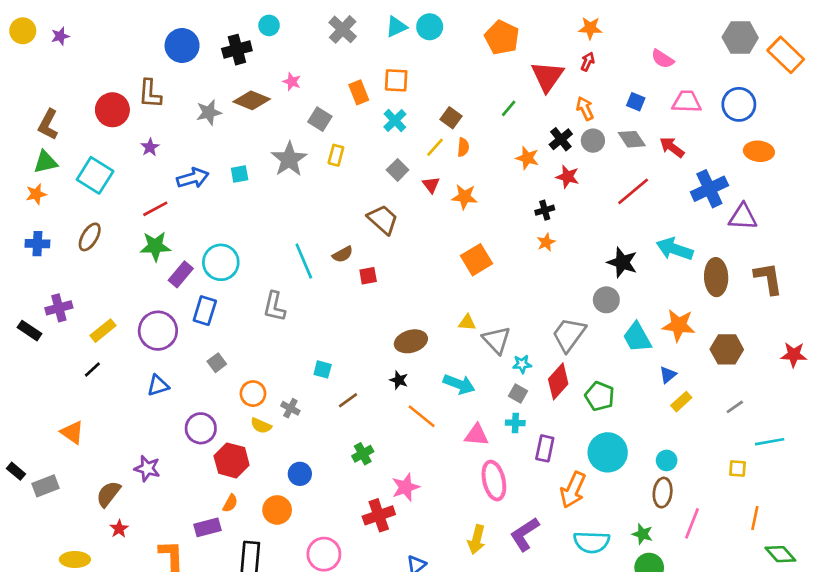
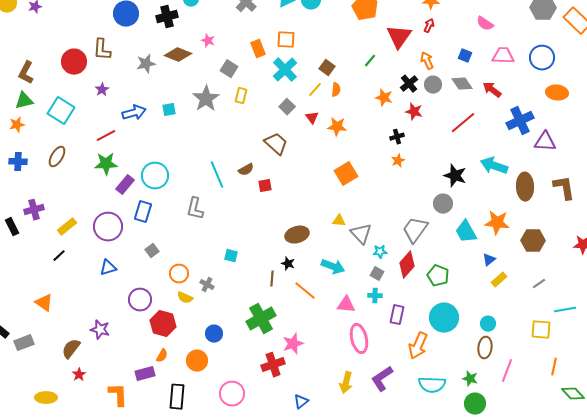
cyan cross: (395, 120) -> (285, 70), size x1.4
black rectangle: (29, 331) -> (12, 227), turned 30
brown line: (348, 400) -> (272, 279), moved, turned -49
green cross: (363, 454) -> (261, 319), size x1.8
yellow square: (738, 468) -> (541, 330), size x1.5

